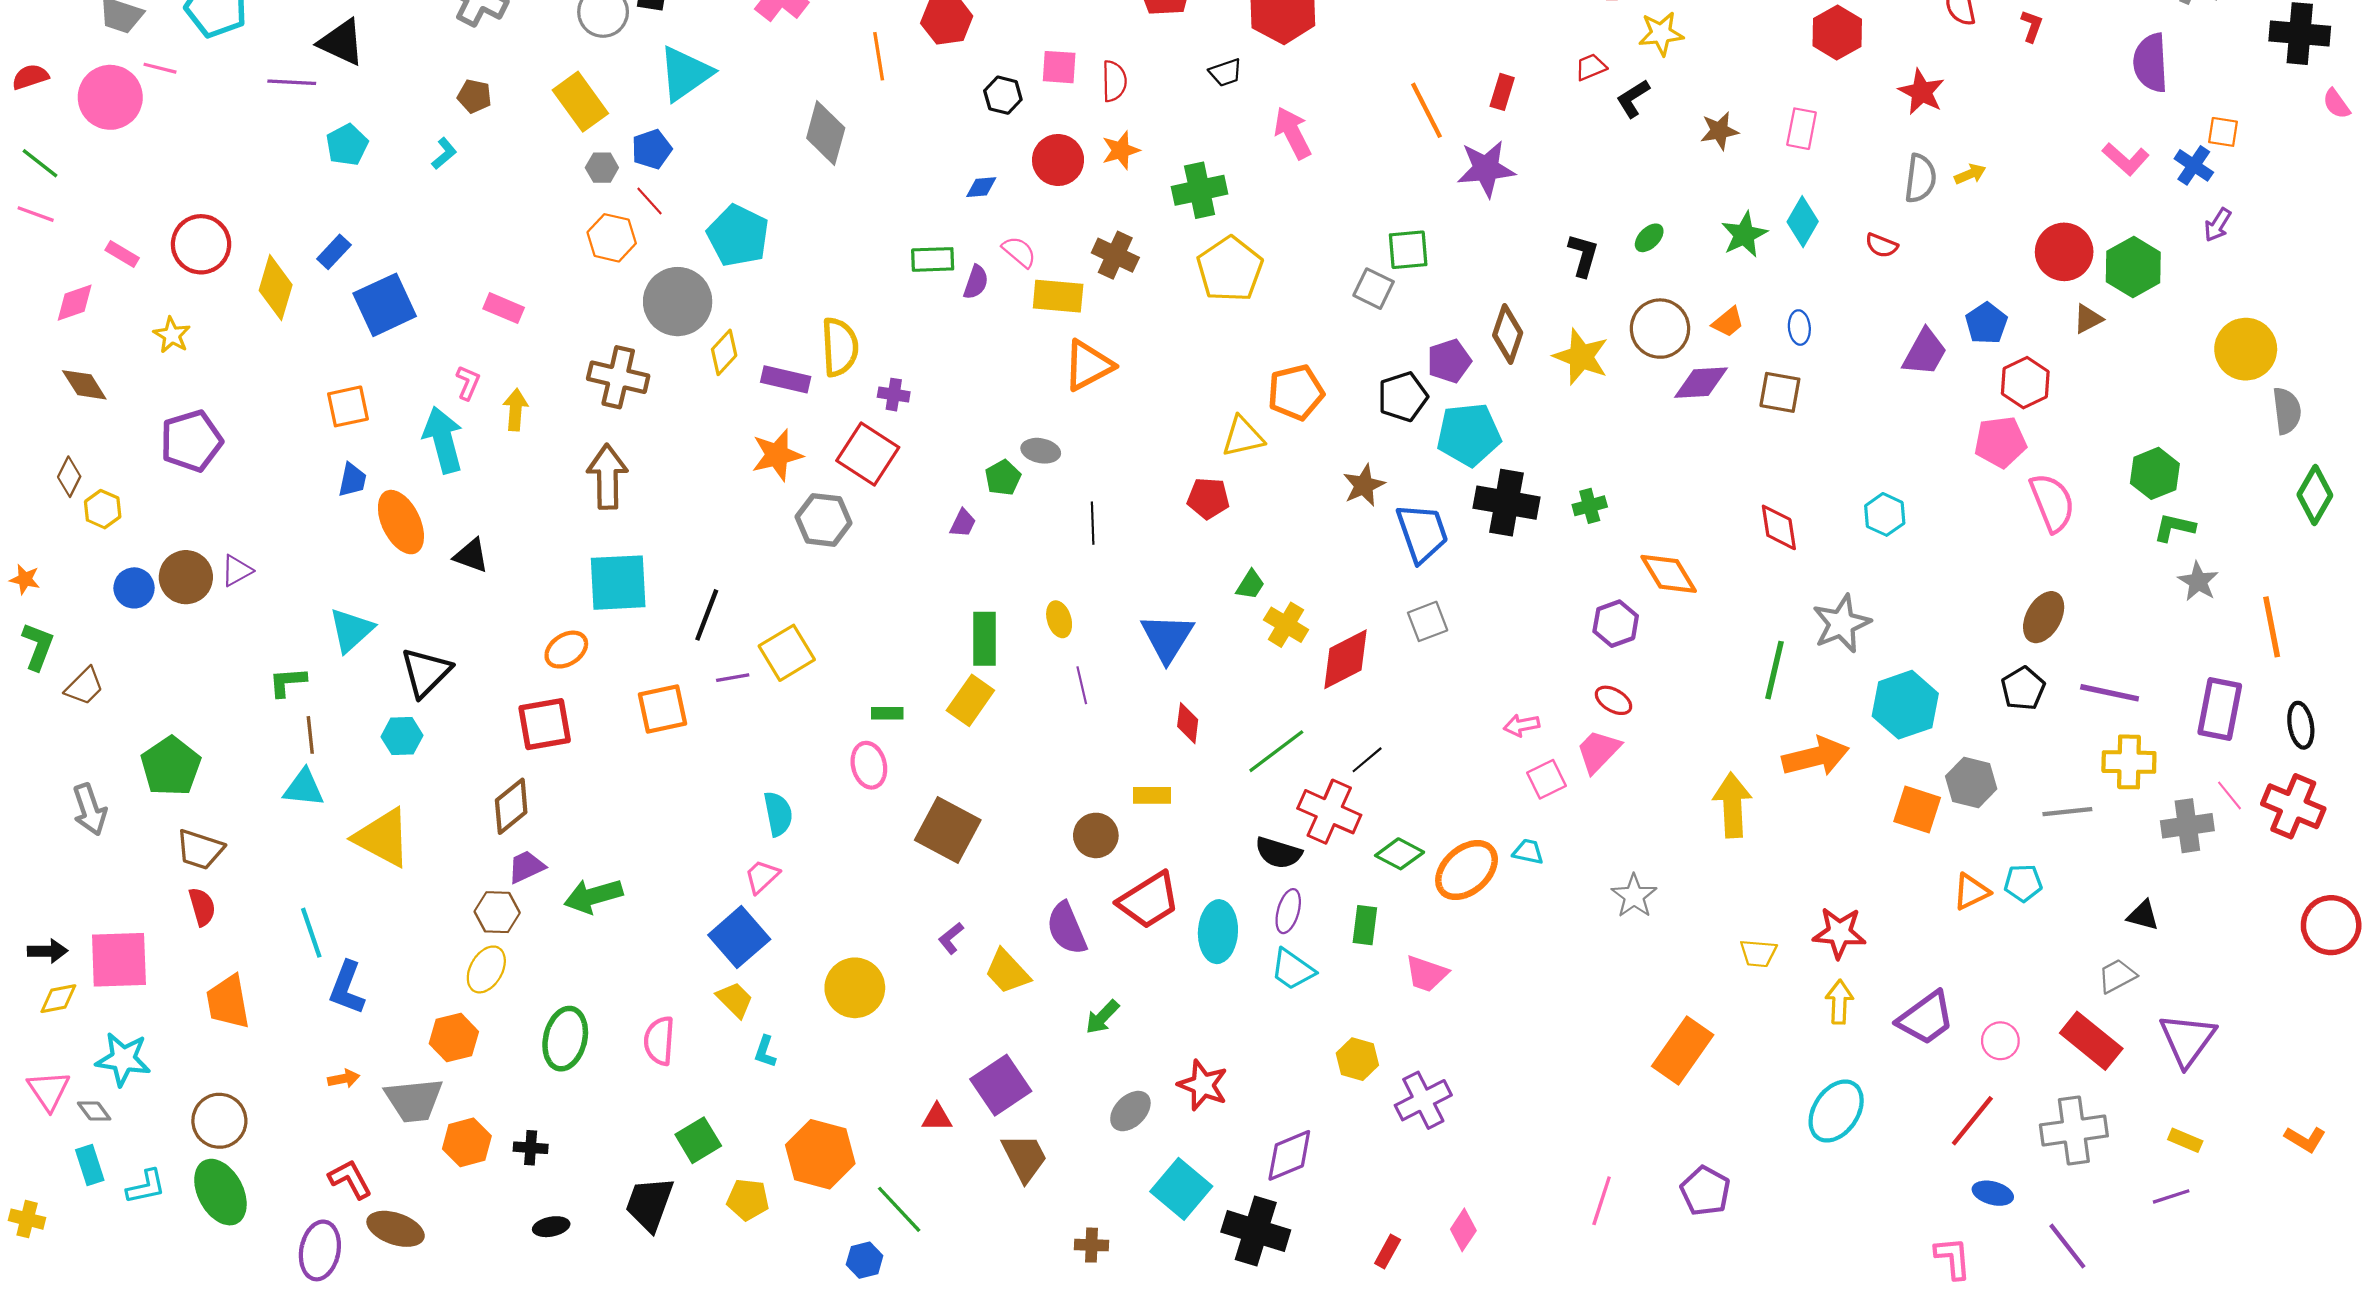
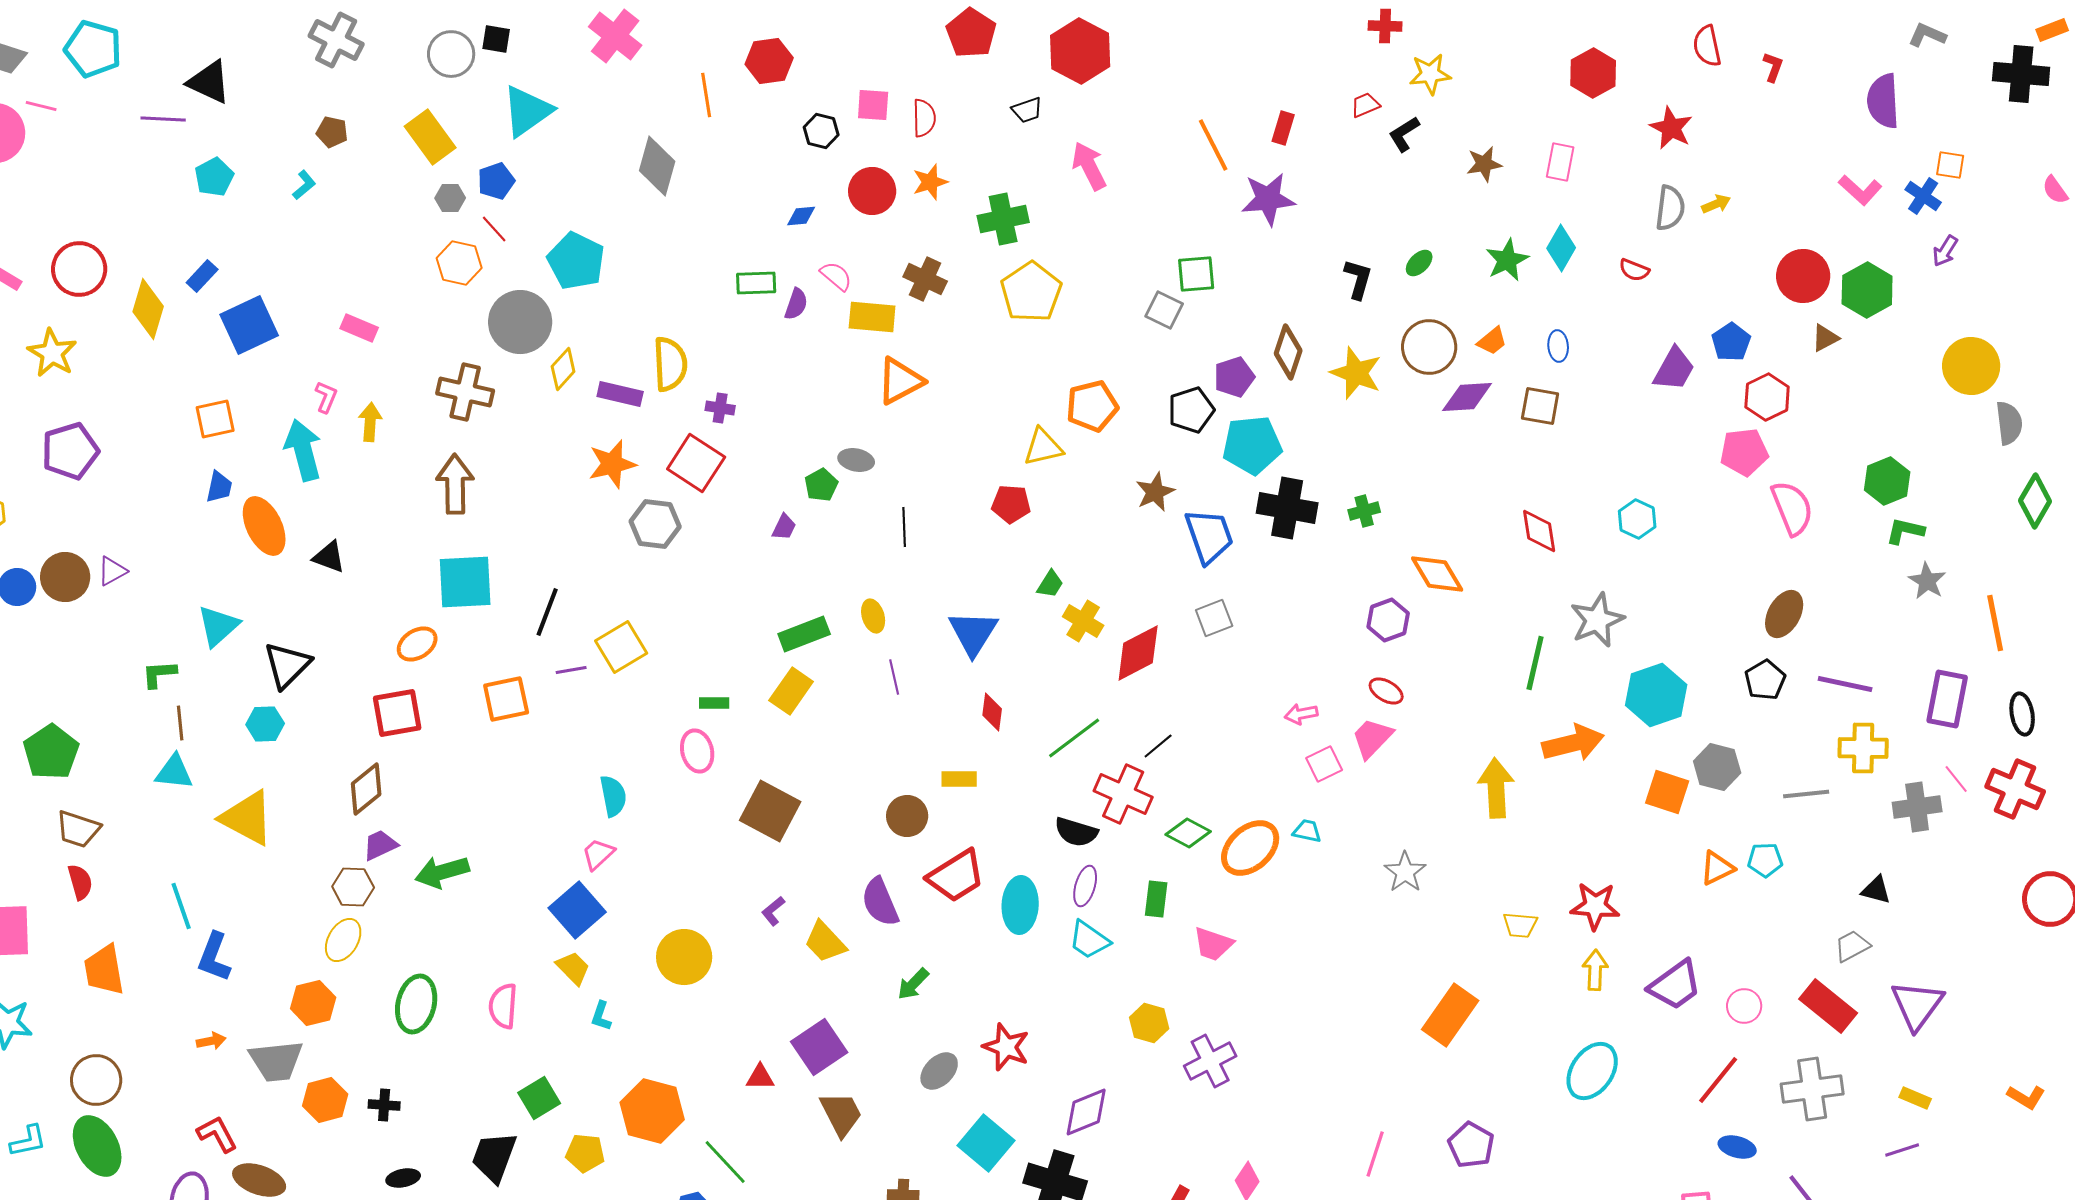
pink semicircle: (2336, 104) -> (2055, 190), moved
yellow star: (172, 335) -> (52, 353), size x1.4
green rectangle: (985, 639) -> (804, 634), turned 69

